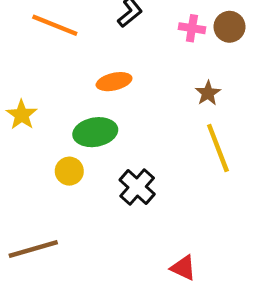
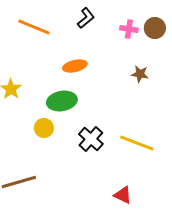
brown star: (208, 93) -> (140, 74), turned -30
yellow line: (218, 148) -> (137, 143), moved, turned -48

